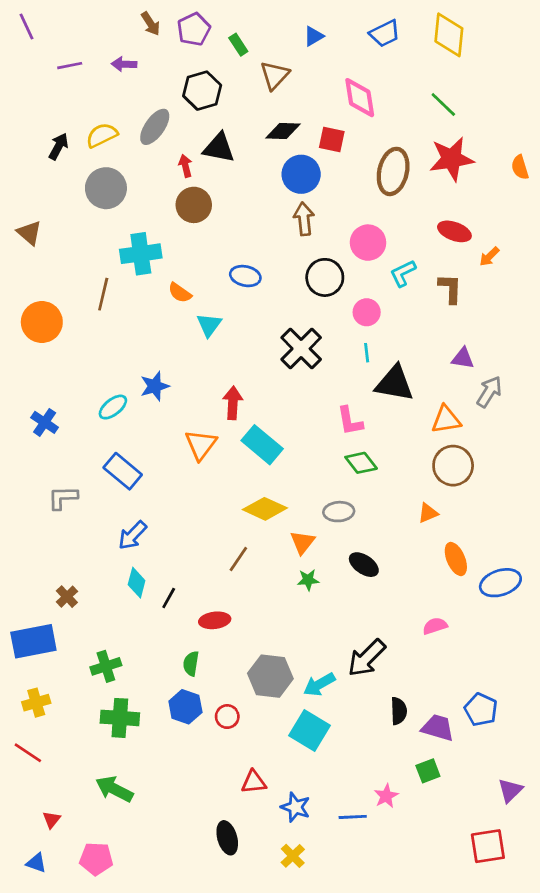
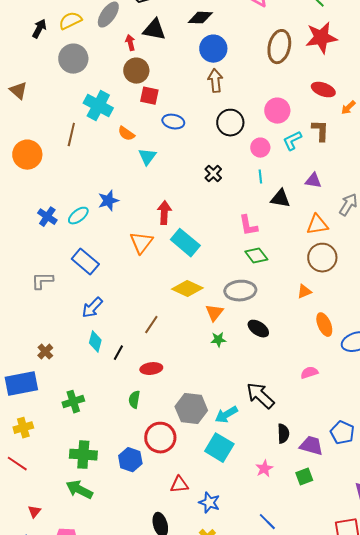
red square: (332, 139) -> (149, 96), moved
pink circle: (368, 243) -> (277, 111), moved
cyan cross: (141, 254) -> (98, 106), turned 36
cyan L-shape: (403, 273) -> (292, 141), moved
black cross: (301, 349) -> (213, 174), size x0.6
purple triangle: (463, 358) -> (313, 181), moved
black triangle: (394, 383) -> (280, 199), size x0.7
blue cross: (45, 422) -> (47, 217), moved
gray ellipse: (339, 512) -> (240, 291), size x1.4
brown line: (238, 559) -> (151, 325), moved
black arrow: (367, 658) -> (260, 396), turned 88
blue hexagon: (185, 707) -> (130, 460), moved
red circle: (227, 717) -> (160, 438), size x1.8
green cross: (120, 718) -> (83, 455), moved
pink star: (386, 796) -> (264, 469), moved
blue line: (353, 817) -> (267, 522), moved, turned 48

